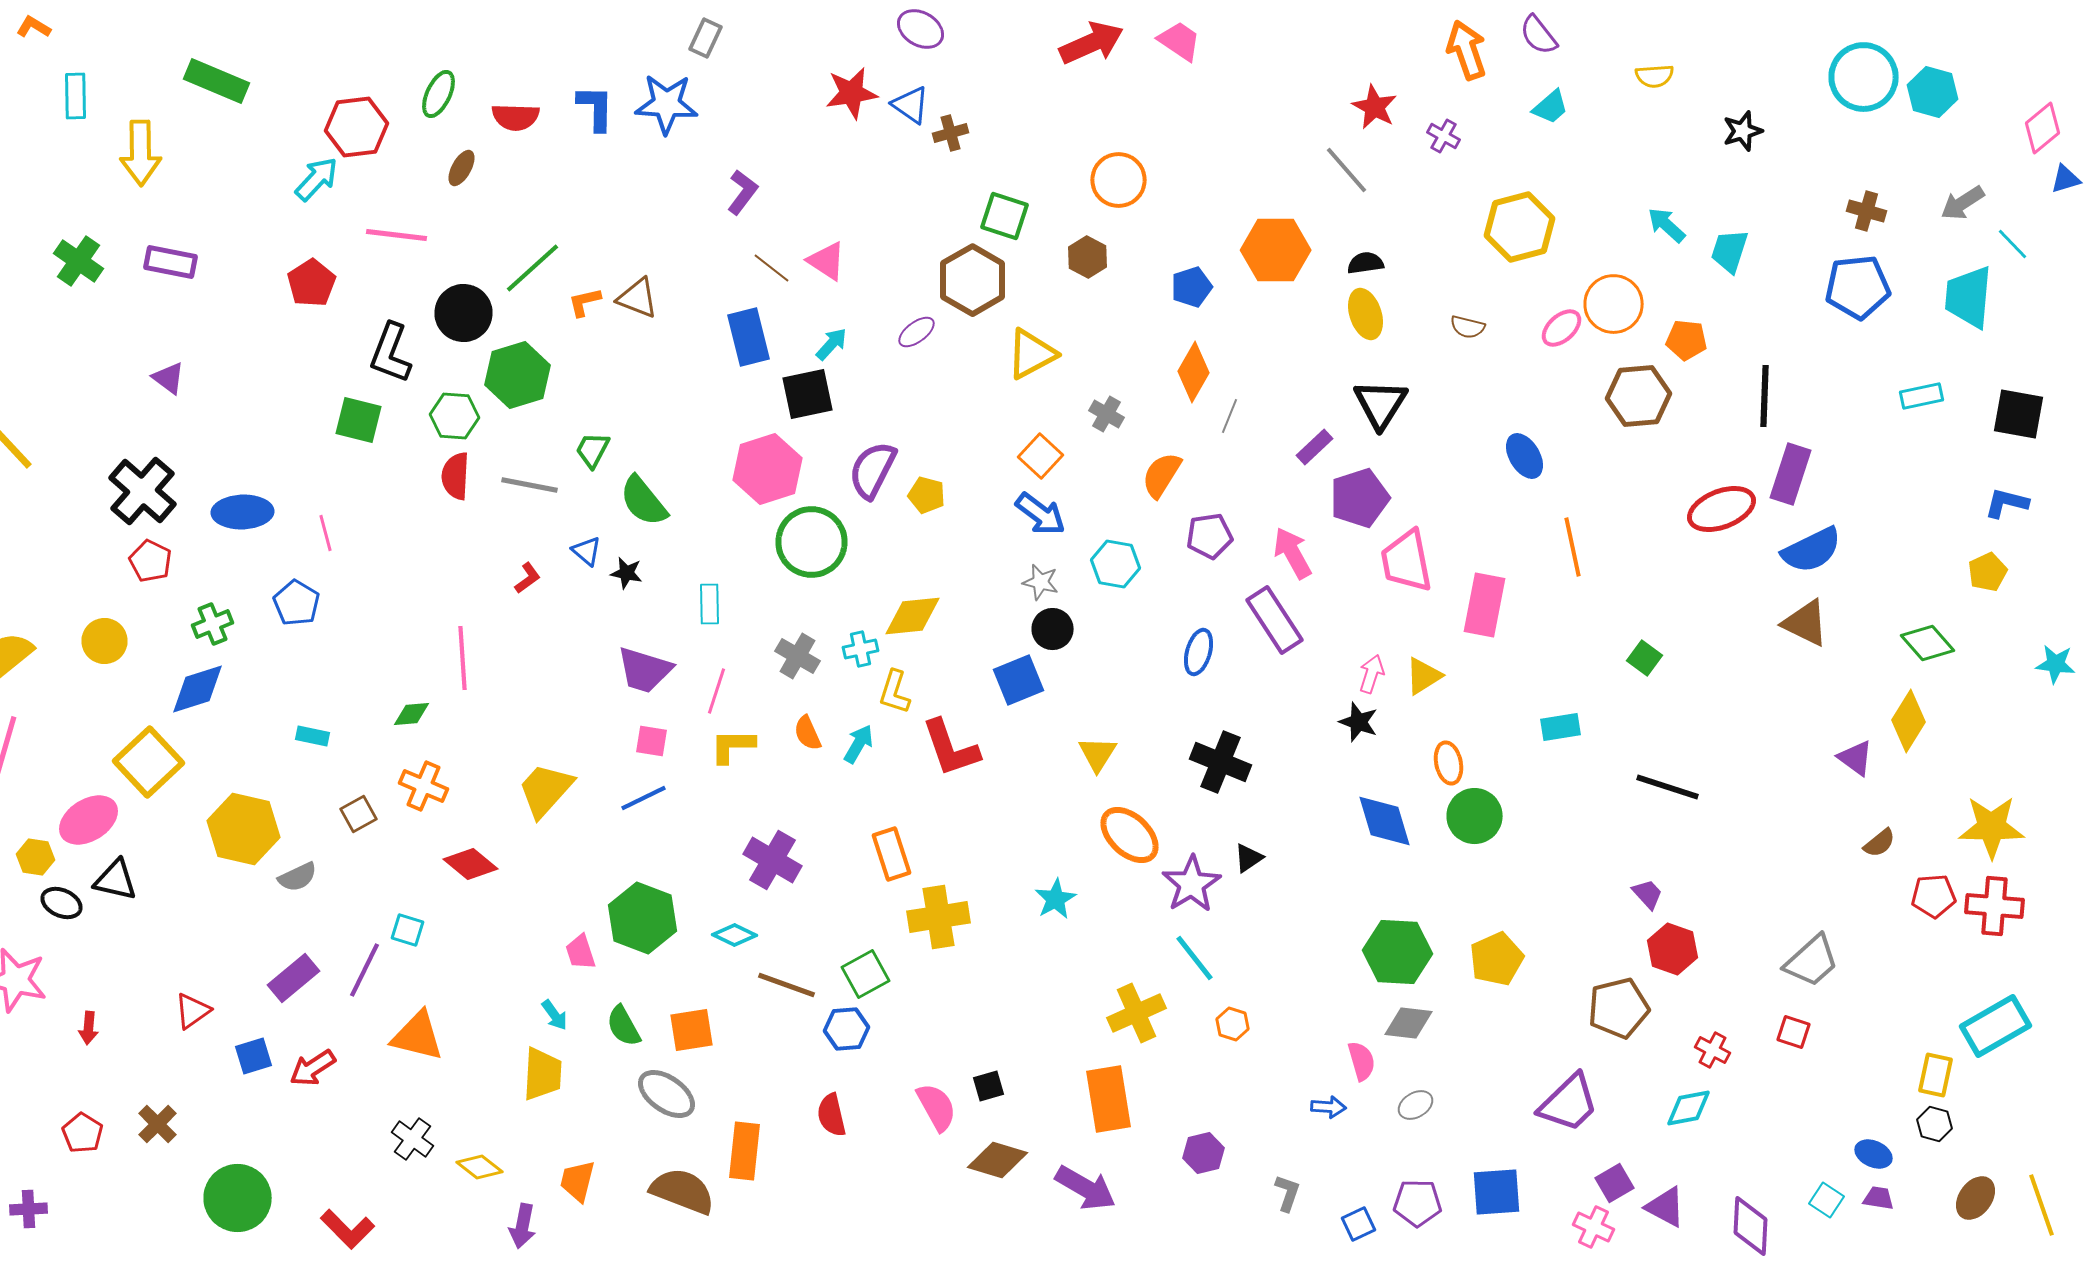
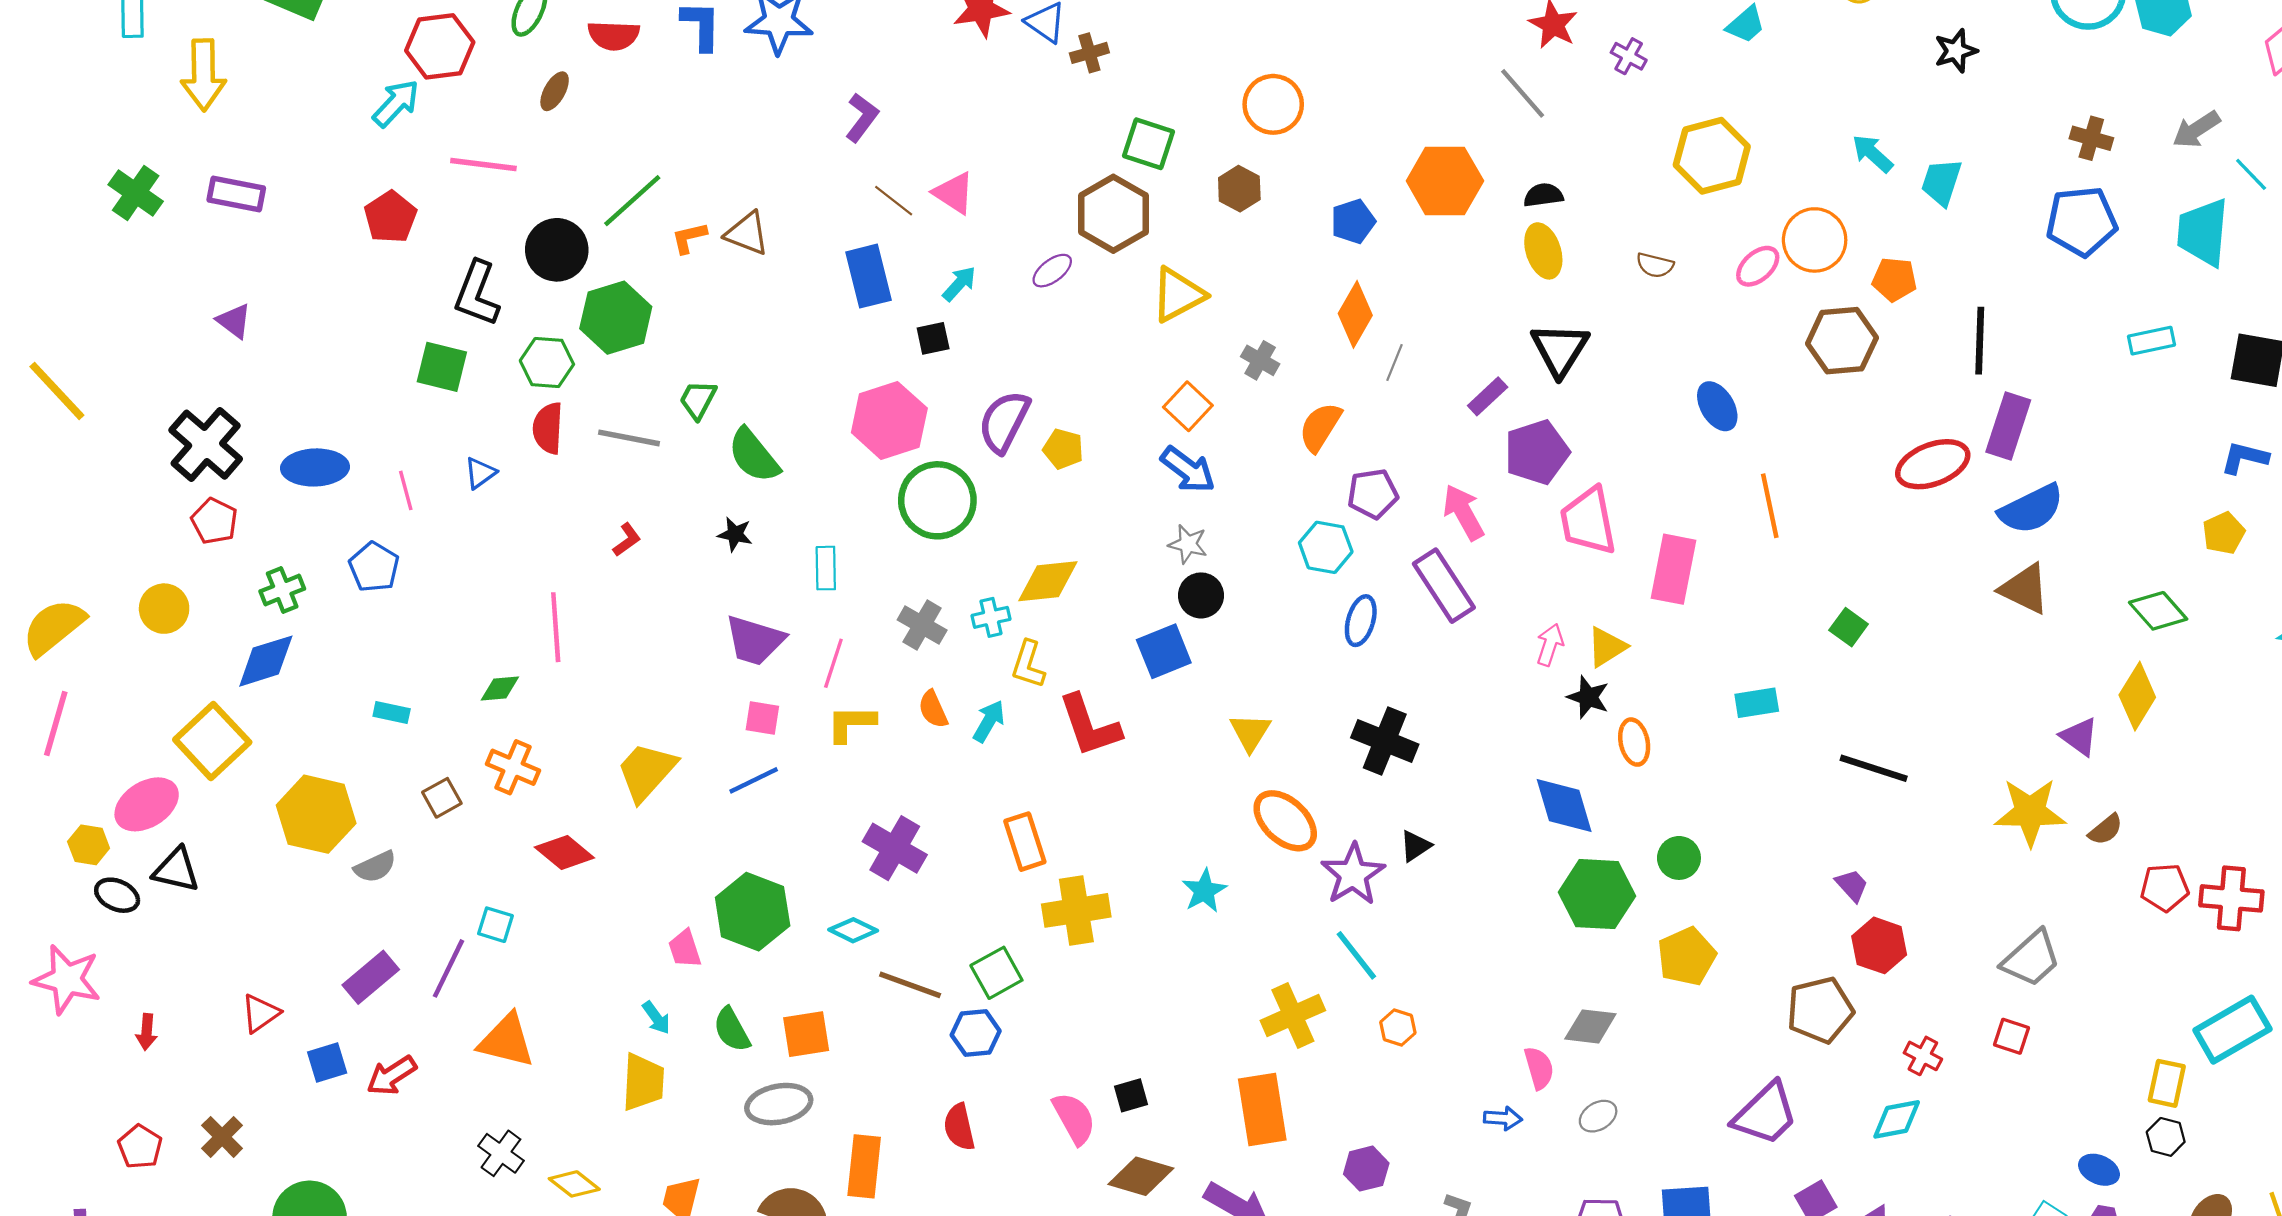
black square: (808, 394) -> (933, 338), size x0.6
blue triangle: (586, 551) -> (480, 473), moved, turned 44
cyan hexagon: (1116, 564) -> (1326, 547), moved
black star: (1358, 722) -> (1588, 697), moved
green circle: (1474, 816) -> (1679, 858), moved, size x0.7
yellow star: (1992, 827) -> (2030, 812), moved
green hexagon: (1398, 952) -> (1597, 894), moved
gray ellipse: (666, 1094) -> (779, 1104), turned -46

